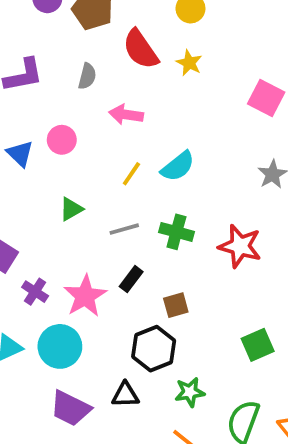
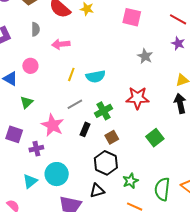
cyan semicircle: (178, 166) -> (96, 76), moved, turned 42
green triangle: (71, 209) -> (27, 102), moved
green cross: (176, 232) -> (103, 111), moved, turned -30
purple cross: (35, 292) -> (36, 149), turned -32
pink star: (85, 296) -> (53, 125), moved
green square: (258, 345) -> (155, 138), moved

